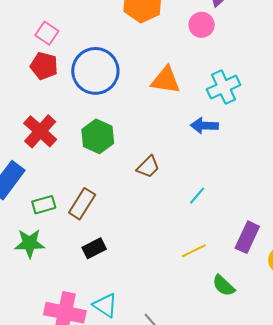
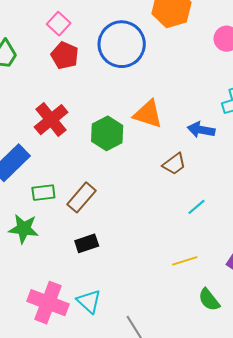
pink square: (47, 33) -> (59, 24), moved
blue circle: (95, 71) -> (122, 44), moved
orange triangle: (166, 80) -> (148, 114), moved
blue arrow: (204, 126) -> (201, 130), moved
brown trapezoid: (148, 167) -> (174, 164), moved

